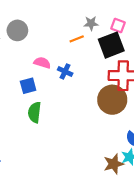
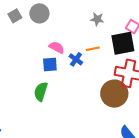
gray star: (91, 23) -> (97, 19), moved
orange line: (77, 39) -> (93, 49), moved
blue square: (28, 86) -> (50, 65), moved

